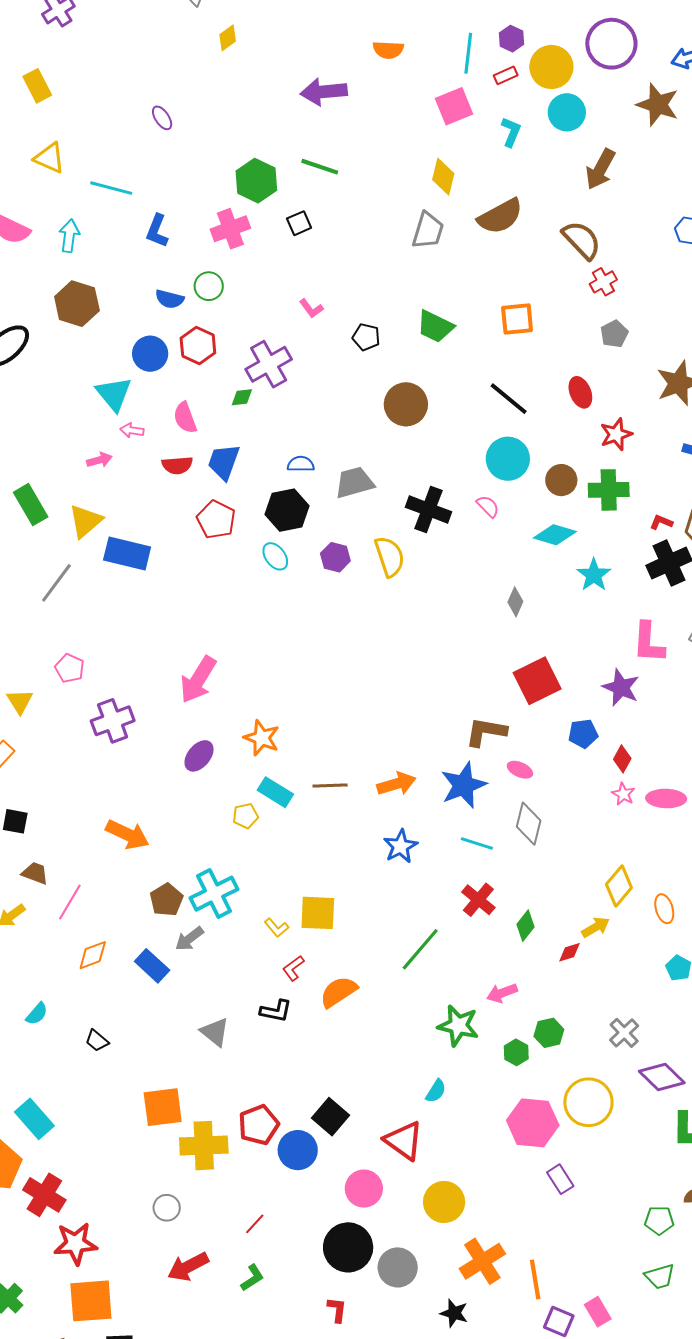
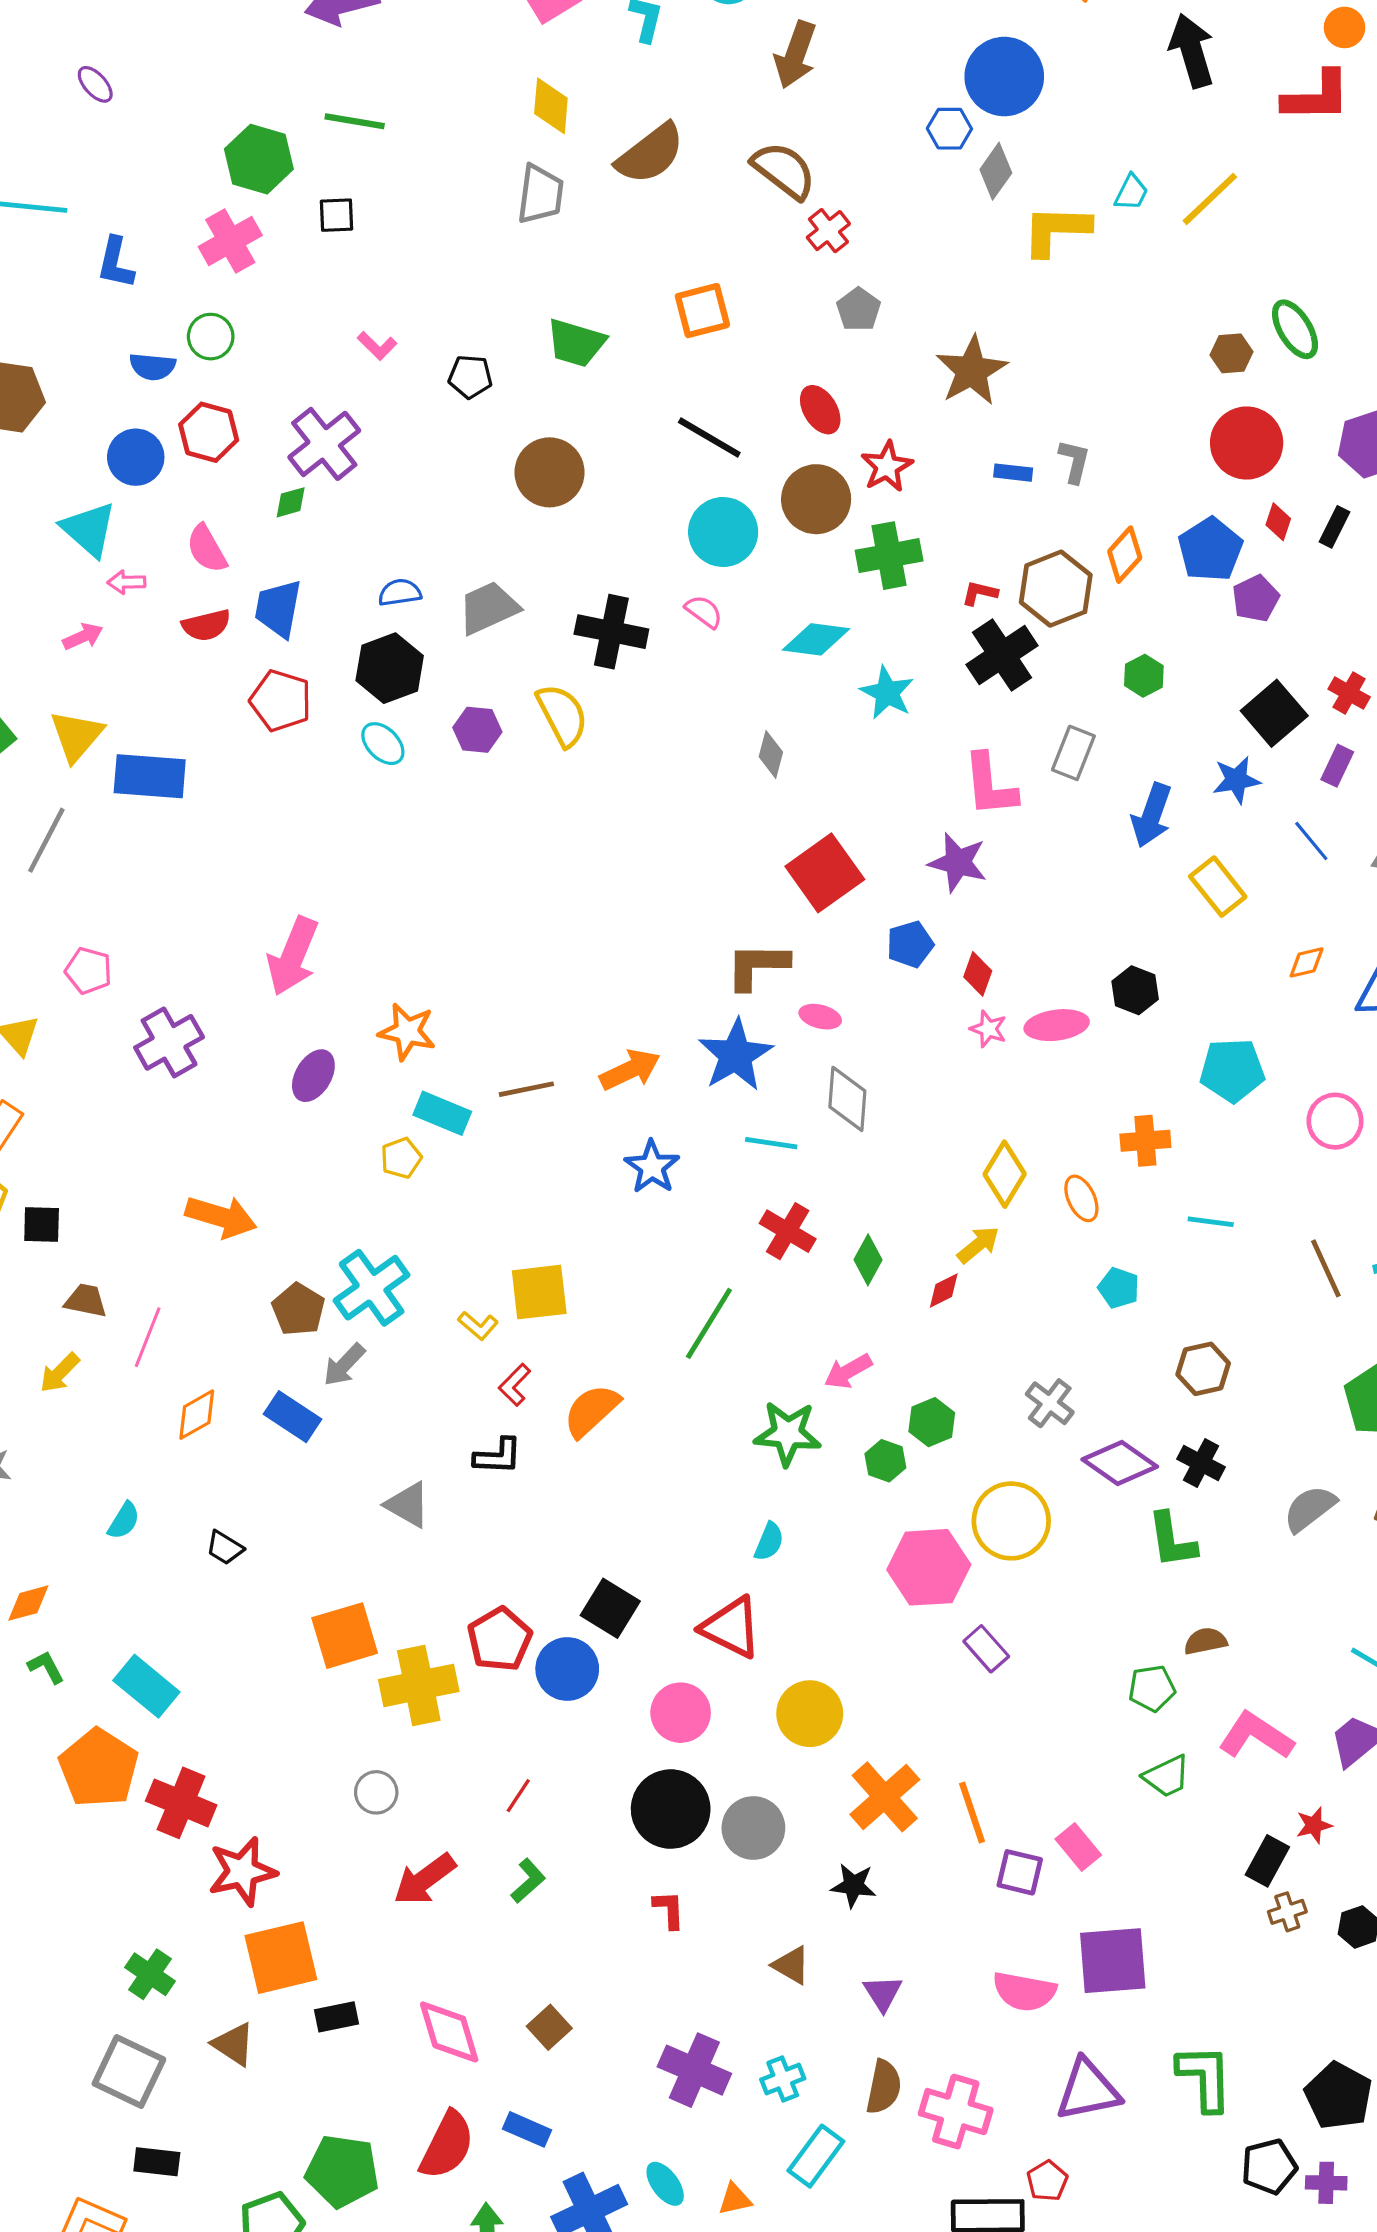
black square: (299, 223) -> (337, 215), turned 30
brown circle: (561, 480) -> (816, 499), moved, size x1.4

